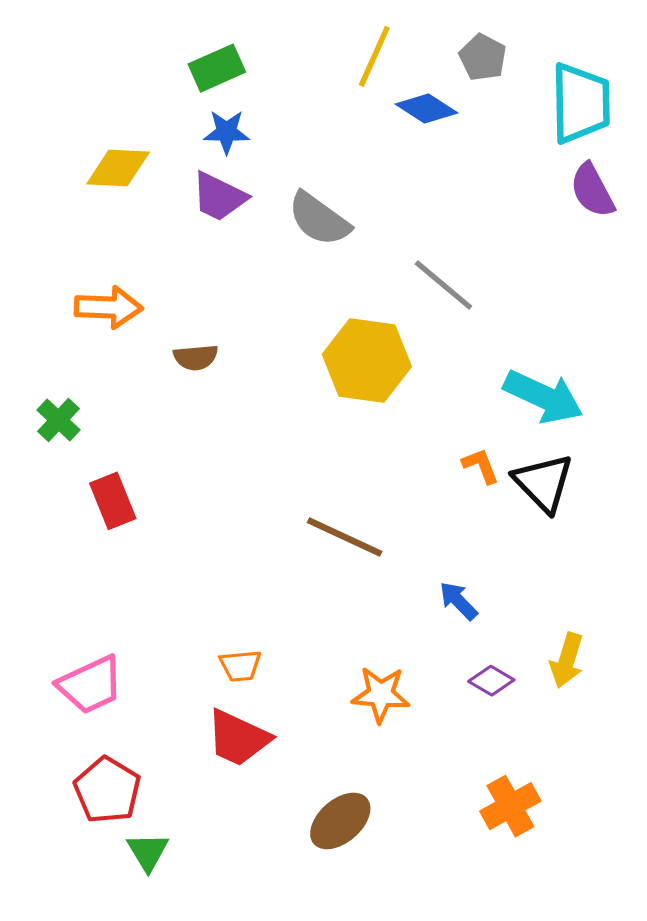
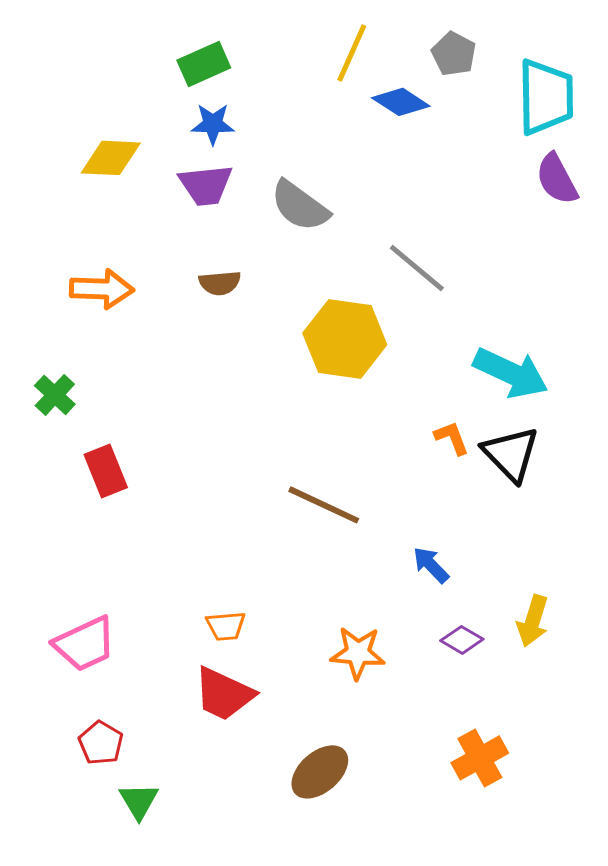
purple trapezoid: (219, 197) -> (206, 185), turned -32
brown semicircle: (196, 357) -> (220, 283), moved
red pentagon: (107, 790) -> (101, 743), size x0.7

